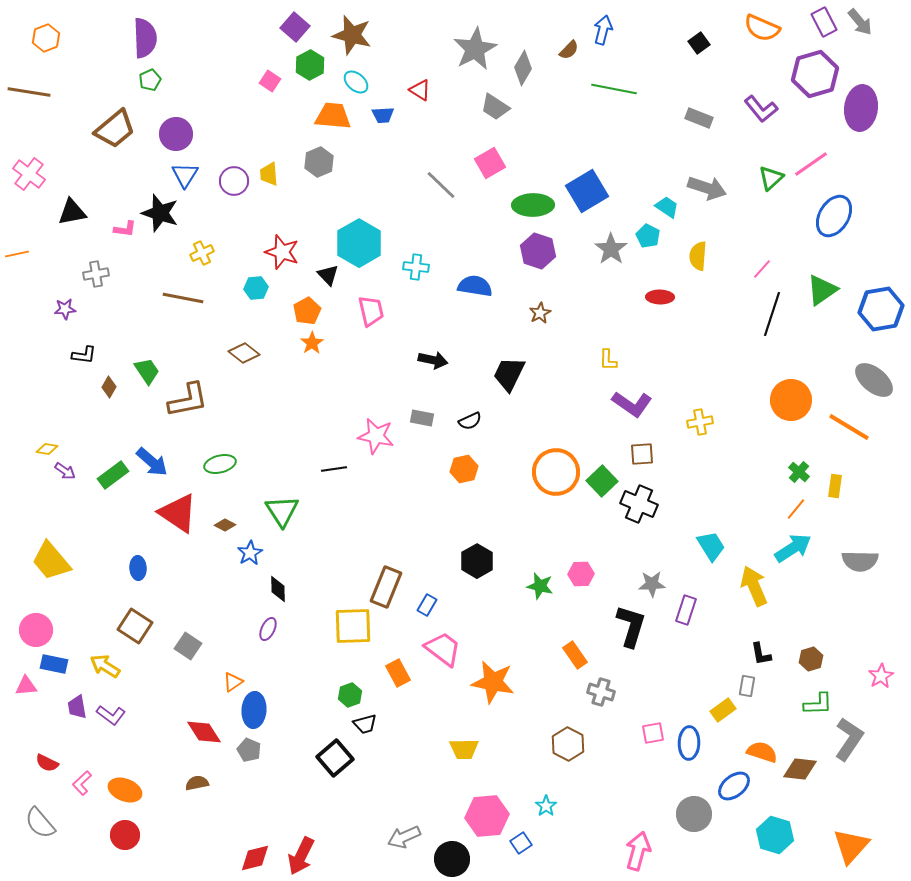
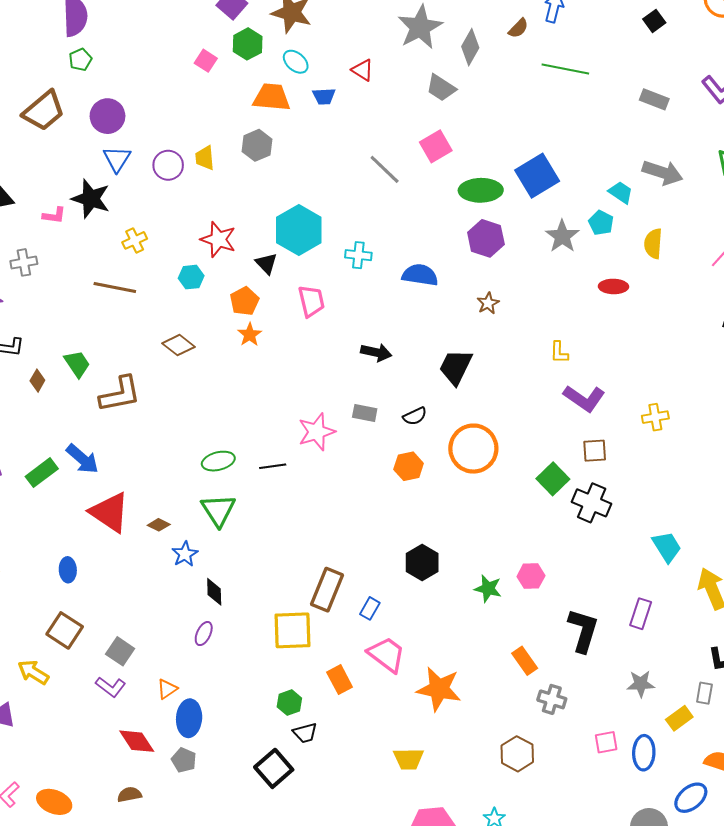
pink star: (376, 436) -> (317, 432), turned -30
green ellipse: (220, 464) -> (218, 461), moved
orange circle: (556, 472) -> (473, 449), moved
gray star: (652, 584) -> (641, 684), moved
purple L-shape: (111, 715) -> (111, 687), moved

